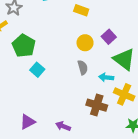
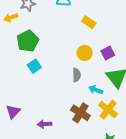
purple triangle: (28, 122) -> (13, 112), turned -35
purple arrow: (63, 126) -> (45, 124), turned -40

